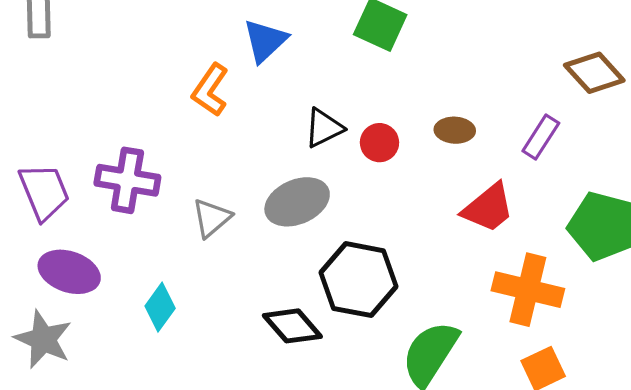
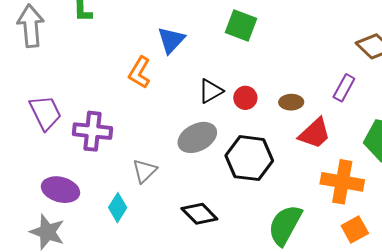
brown ellipse: (455, 130) -> (291, 102), moved
purple trapezoid: (44, 192) -> (45, 113), moved
gray triangle: (212, 218) -> (145, 171), moved
black hexagon: (358, 280) -> (249, 158), moved

